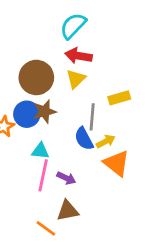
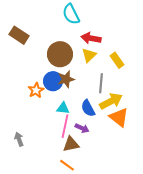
cyan semicircle: (73, 26) -> (71, 14), moved, turned -70
yellow rectangle: (119, 98) -> (117, 60), moved, turned 70
blue semicircle: (84, 139) -> (88, 108), moved
yellow arrow: (106, 141) -> (111, 101), size x1.6
brown triangle: (68, 211) -> (71, 144), moved

